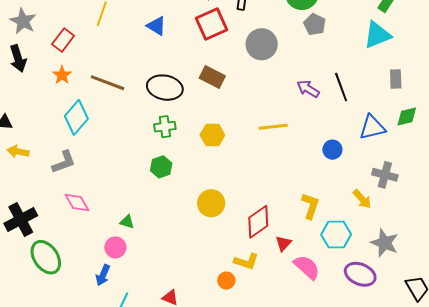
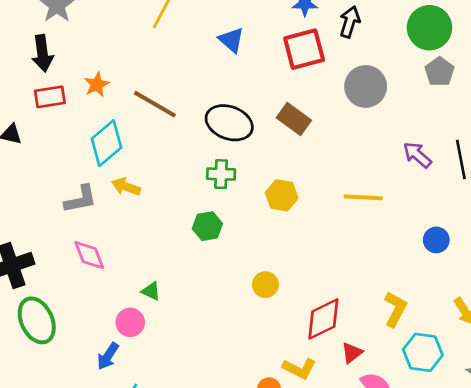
red rectangle: (63, 40) -> (50, 97), moved, turned 35
yellow arrow: (18, 152) -> (126, 187), moved
yellow circle: (211, 203) -> (265, 285), size x0.7

